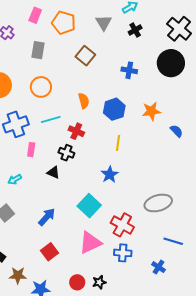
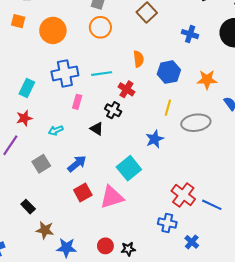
orange circle: (41, 87) -> (100, 27), moved
gray ellipse: (158, 203) -> (196, 123), moved
blue arrow: (47, 217) -> (77, 164), moved
red cross: (122, 225) -> (183, 195), moved
blue line: (173, 241) -> (212, 205), moved
pink triangle: (90, 243) -> (112, 197), moved
red square: (50, 252) -> (83, 193), moved
blue cross: (123, 253) -> (167, 223), moved

